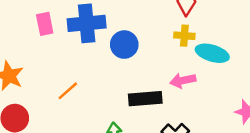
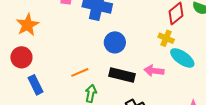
blue circle: (124, 45) -> (115, 42), moved
orange line: (68, 91) -> (80, 72), moved

